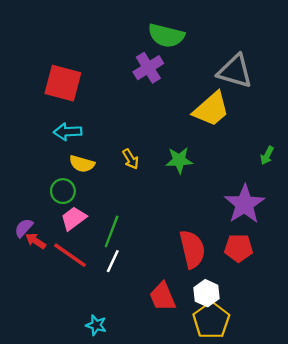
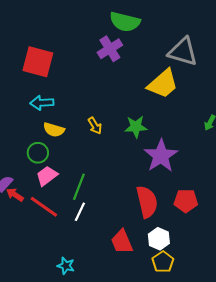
purple star: (244, 204) -> (161, 156), moved
yellow pentagon: (211, 320) -> (163, 262), size x0.7

